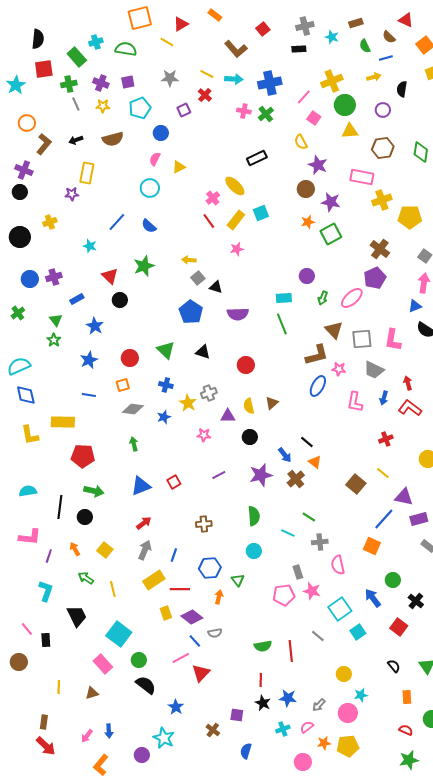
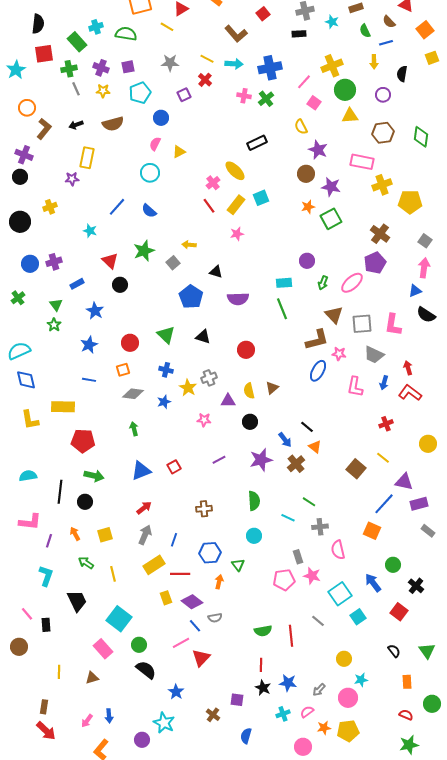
yellow arrow: (374, 77) -> (374, 62), turned 104
gray square: (198, 278) -> (173, 263), moved
yellow square: (105, 550) -> (105, 535), turned 35

